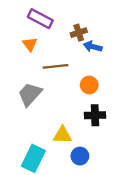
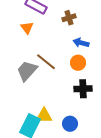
blue arrow: (93, 47) -> (81, 43), moved
brown line: (55, 66) -> (46, 62), moved, turned 45
yellow triangle: (62, 135) -> (44, 116), moved

